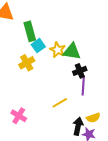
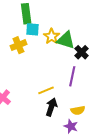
cyan square: (38, 46) -> (32, 29), turned 32
black cross: (80, 71) -> (82, 52), moved, turned -32
black arrow: (78, 126) -> (51, 107), moved

